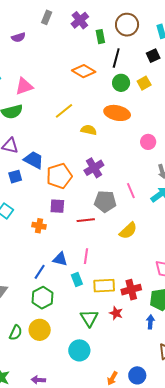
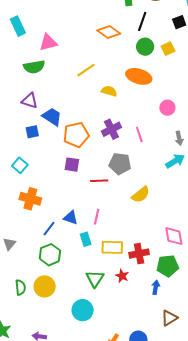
pink line: (131, 191) -> (139, 134), moved
orange cross: (39, 226) -> (30, 199), moved, size x1.5
green semicircle: (16, 333) -> (20, 287), turned -35

